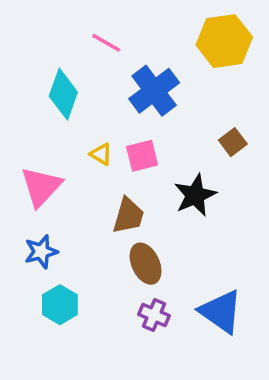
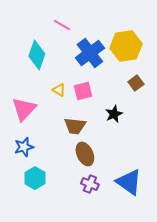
yellow hexagon: (224, 41) -> (126, 46), moved
black star: (195, 195) -> (114, 114), size x0.7
brown trapezoid: (128, 216) -> (75, 126), turned 80

